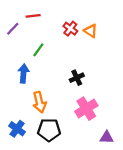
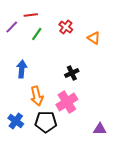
orange triangle: (91, 31) -> (94, 38), moved
green line: (38, 50) -> (37, 34), moved
pink cross: (86, 109) -> (67, 102), moved

